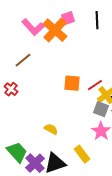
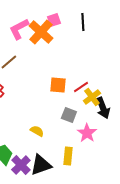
pink L-shape: (33, 27) -> (19, 29), turned 105
gray square: (101, 109) -> (69, 115), moved
yellow rectangle: (82, 154) -> (68, 156), turned 42

